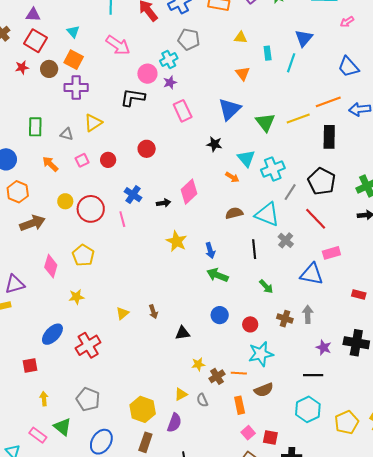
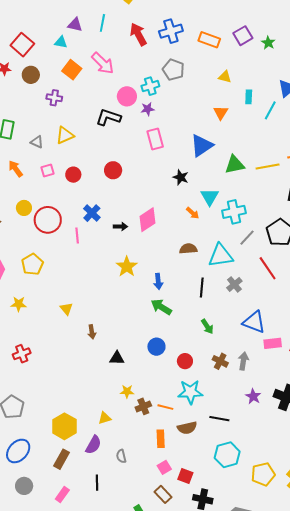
purple triangle: (33, 15) -> (75, 25), moved
cyan triangle: (73, 32) -> (61, 42), turned -48
orange square: (74, 60) -> (72, 70), moved
purple cross: (76, 88) -> (54, 98), size x0.7
green triangle: (265, 122) -> (235, 165), turned 45
cyan triangle: (267, 214) -> (221, 256), turned -40
pink rectangle: (331, 253) -> (273, 343), moved
yellow triangle: (122, 313) -> (66, 309), moved, turned -40
red cross: (88, 345) -> (22, 354), size x0.7
black line: (313, 375) -> (219, 419), moved
gray semicircle: (202, 400) -> (121, 456), moved

